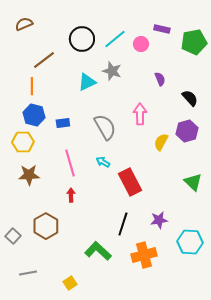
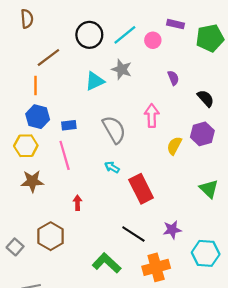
brown semicircle: (24, 24) -> (27, 19), turned 108
pink line: (70, 163) -> (65, 155), moved
black line: (123, 224) -> (133, 234), turned -75

